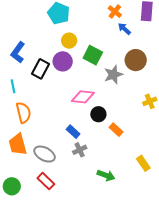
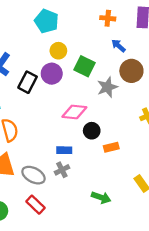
orange cross: (115, 12) -> (108, 18), turned -32
blue arrow: (124, 29) -> (119, 46), moved
orange rectangle: (116, 130) -> (111, 147), turned -56
blue rectangle: (73, 132) -> (64, 150), turned -40
gray cross: (80, 150) -> (62, 170), moved

